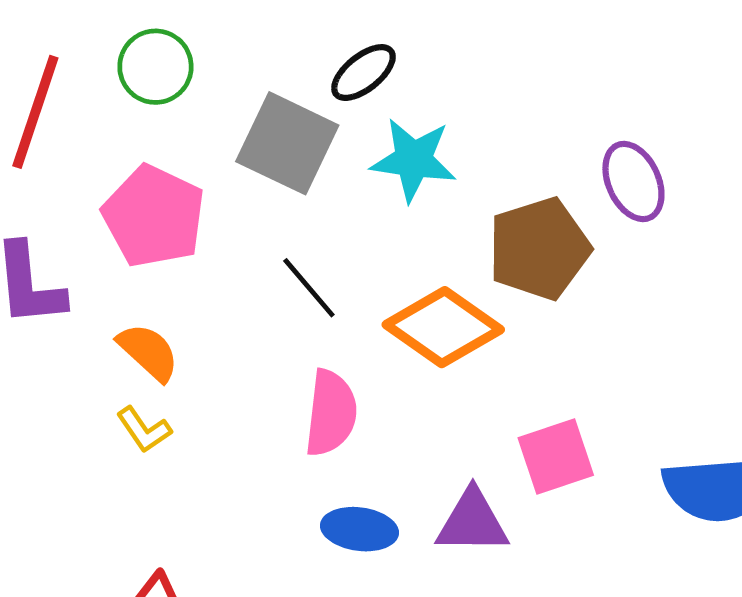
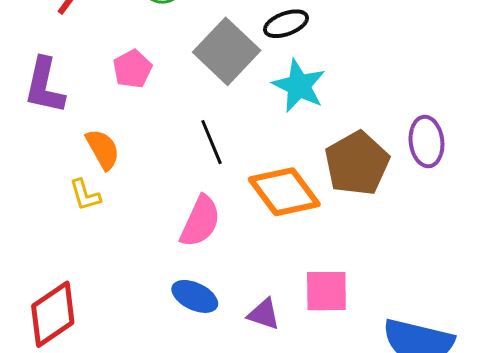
pink pentagon: (154, 216) -> (132, 69), size x0.6
brown pentagon: (539, 249) -> (357, 163), turned -30
purple triangle: (472, 522) -> (264, 314), size x0.7

